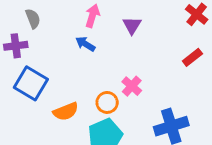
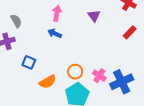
purple triangle: (132, 25) -> (94, 16), moved
blue square: (31, 83) -> (29, 62), moved, size x0.6
pink cross: (132, 86) -> (99, 76), moved

